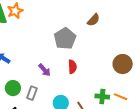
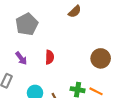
gray pentagon: (65, 39) -> (27, 24), moved

